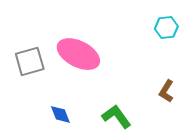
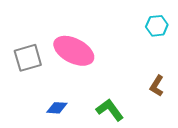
blue diamond: (60, 114) -> (57, 108), turned -65

